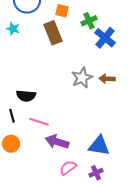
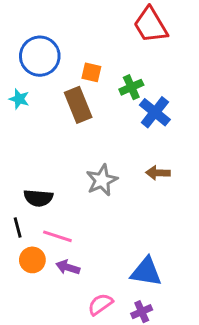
gray star: (82, 78) -> (102, 180), moved
purple arrow: (57, 142) -> (68, 267), moved, size x0.7
orange circle: (11, 144) -> (32, 260), moved

